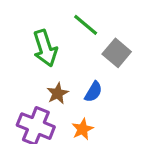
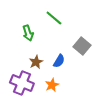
green arrow: (45, 48) -> (28, 33), size x0.7
gray square: (117, 53) -> (82, 46), moved

